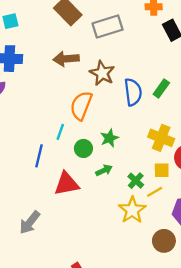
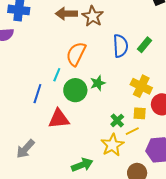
brown star: (102, 73) -> (93, 16), moved
green circle: (83, 148) -> (75, 90), size x1.5
green arrow: (104, 170) -> (82, 165), moved, size x1.5

